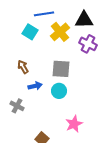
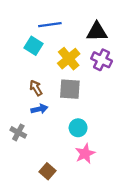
yellow cross: (60, 32) -> (69, 59), moved
brown arrow: (23, 67) -> (36, 88), moved
cyan circle: (59, 91) -> (78, 128), moved

